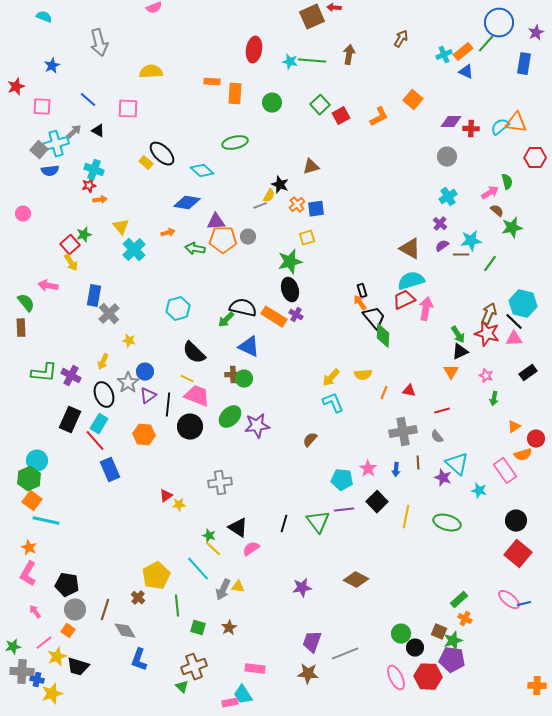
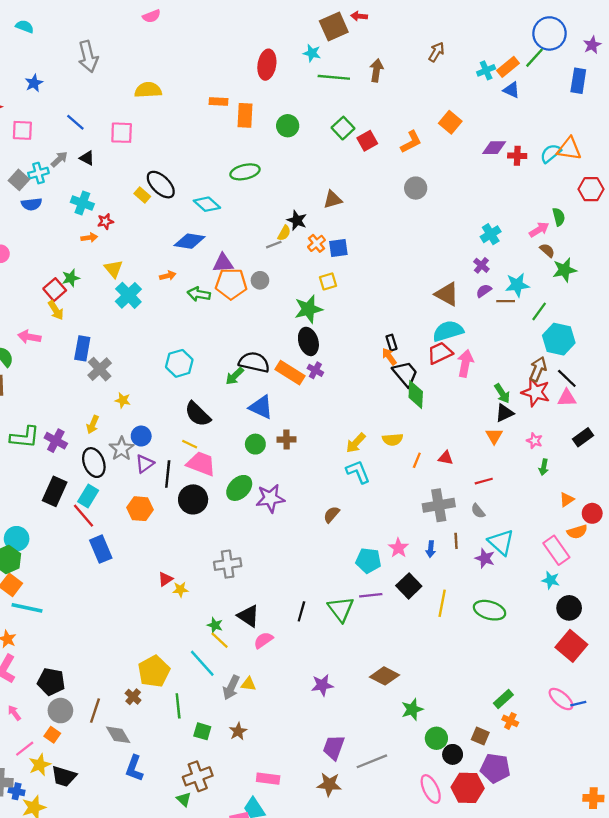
cyan star: (290, 62) -> (312, 53), moved
cyan cross: (56, 144) -> (38, 173), size x0.7
gray circle: (447, 157) -> (416, 188), moved
red star: (89, 186) -> (105, 221), moved
cyan hexagon: (523, 304) -> (559, 339), moved
brown cross: (233, 375) -> (286, 439), moved
cyan star: (479, 491) -> (551, 580), moved
green star: (453, 641) -> (412, 709), moved

